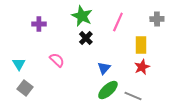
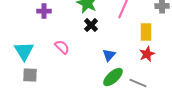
cyan triangle: (19, 64) -> (24, 51), size x1.5
gray square: (25, 88) -> (30, 75), turned -35

